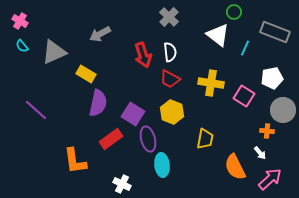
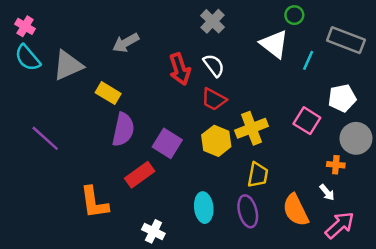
cyan semicircle: (22, 46) -> (28, 58), size x1.6
white semicircle: (170, 52) -> (214, 65), turned -30
yellow cross: (211, 83) -> (252, 128), moved, turned -30
purple ellipse: (148, 139) -> (248, 211), moved

